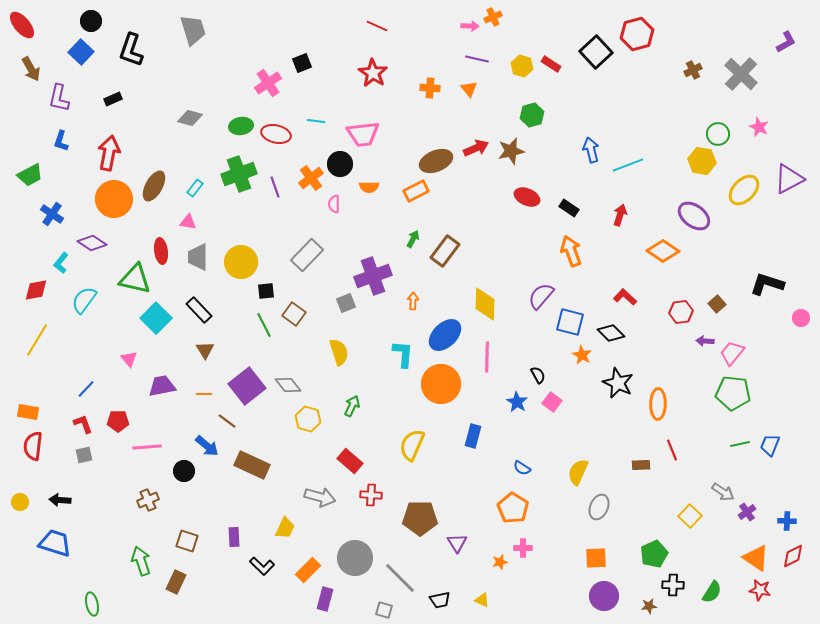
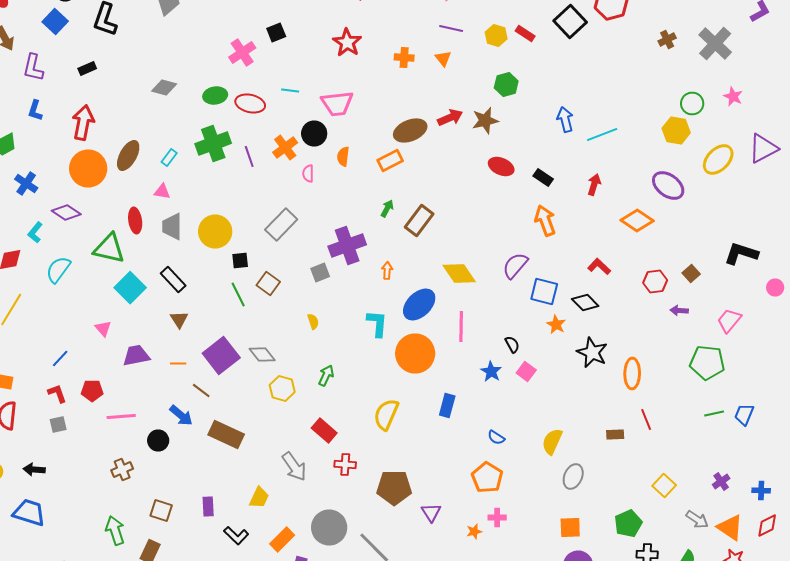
orange semicircle: (369, 187) -> (343, 156), turned 96
yellow diamond: (485, 304) -> (459, 274), turned -36
yellow semicircle: (339, 352) -> (313, 322), size x0.6
pink trapezoid: (732, 353) -> (729, 320), moved
gray arrow: (723, 492) -> (697, 520), moved
gray arrow: (320, 497) -> (294, 466), turned 40

